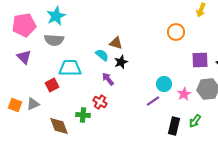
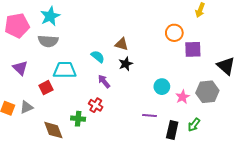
brown triangle: (116, 43) -> (122, 44), moved
purple triangle: (24, 57) -> (20, 68), moved
purple square: (200, 60) -> (193, 49), moved
black star: (121, 62) -> (126, 64), moved
purple line: (153, 101) -> (149, 116), moved, turned 40

